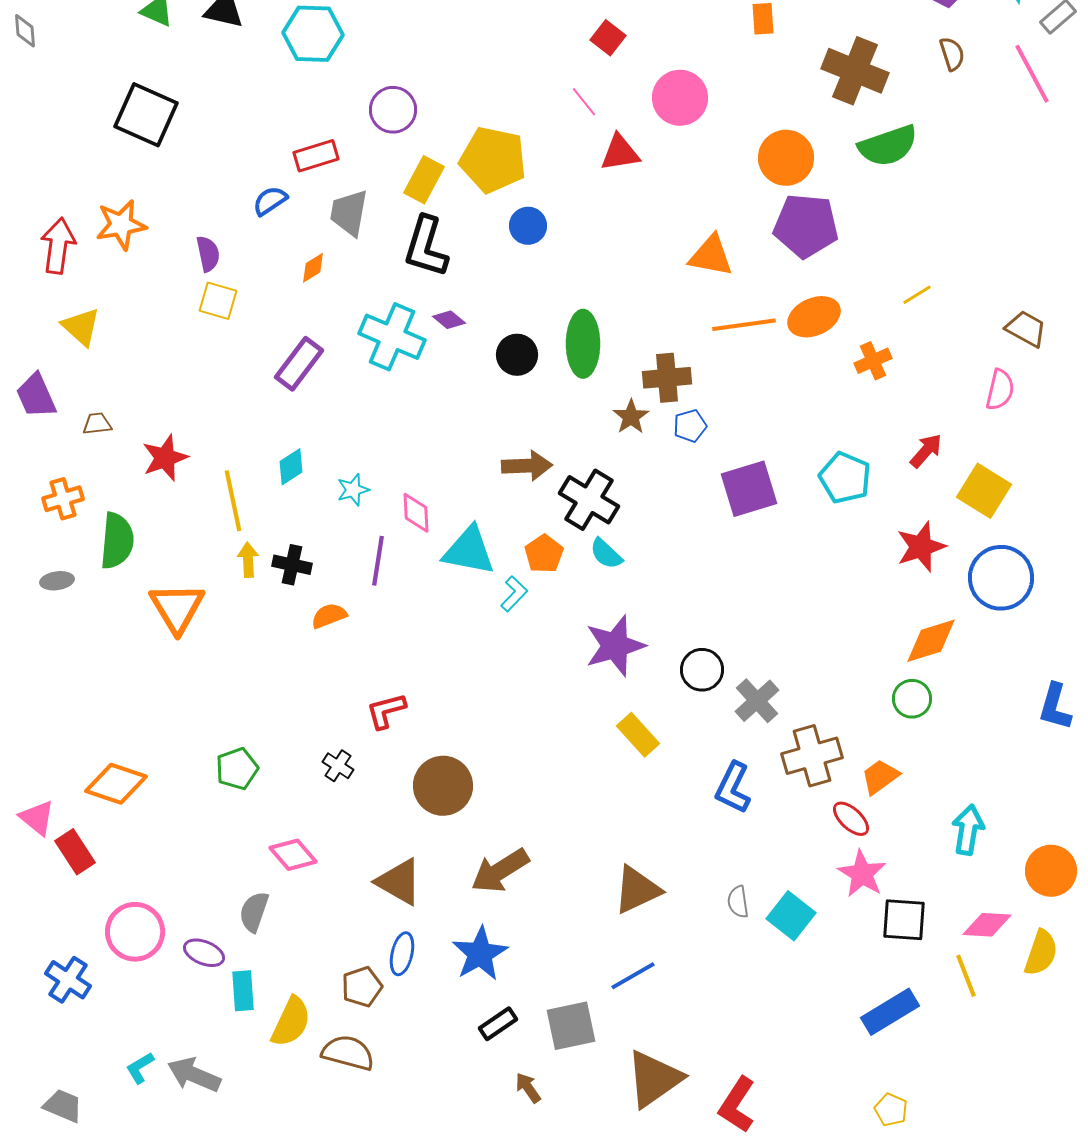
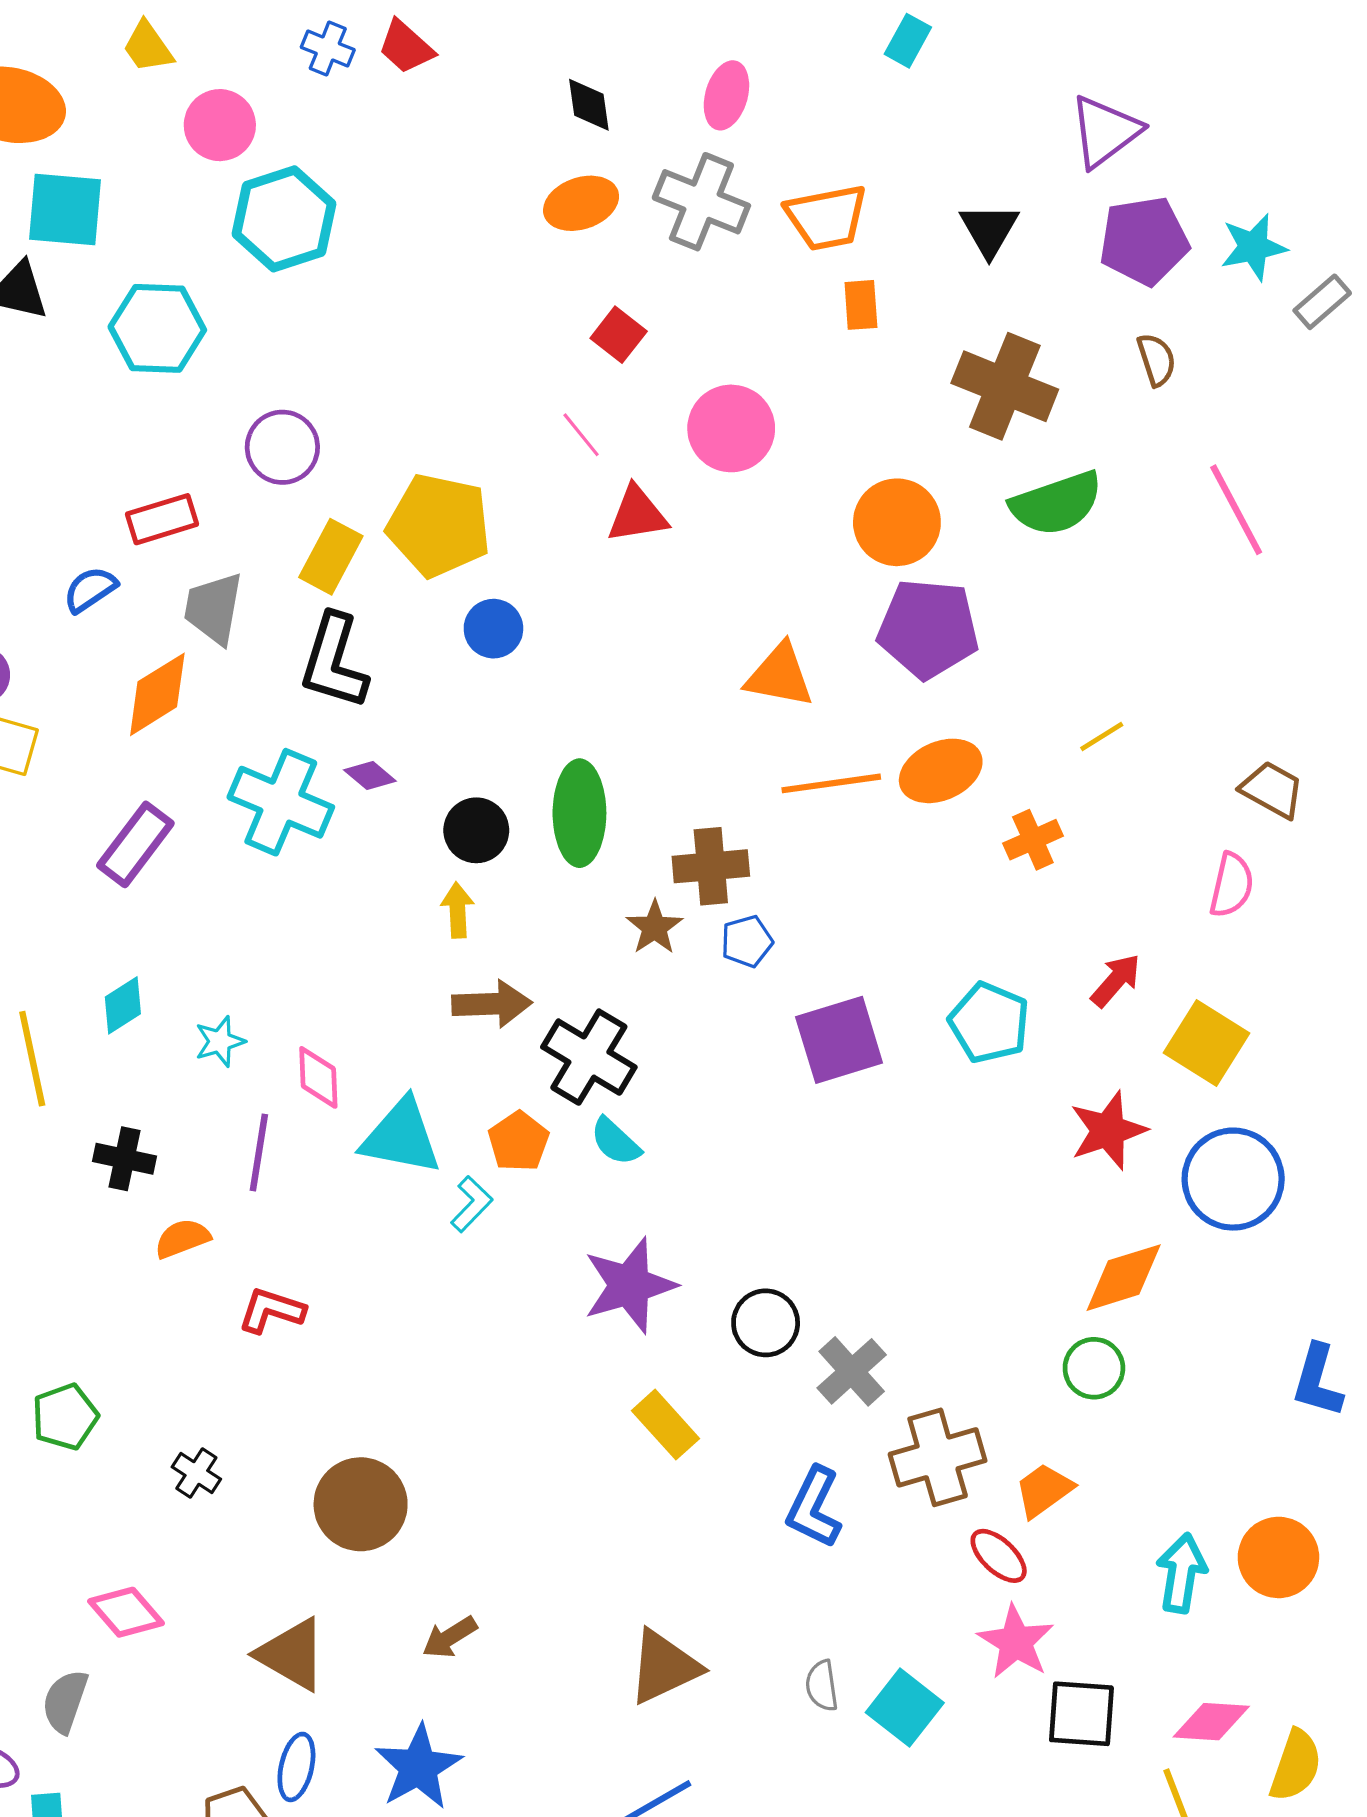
pink line: (1032, 74) -> (1236, 510), moved
orange diamond: (313, 268) -> (157, 694), size x1.8
yellow arrow: (248, 560) -> (458, 910), moved
red L-shape: (386, 711) -> (271, 1310), moved, turned 33
green pentagon: (237, 769) -> (65, 1417), moved
brown arrow: (500, 871) -> (450, 1637), size x0.6
orange circle: (1051, 871) -> (1278, 1557), moved

